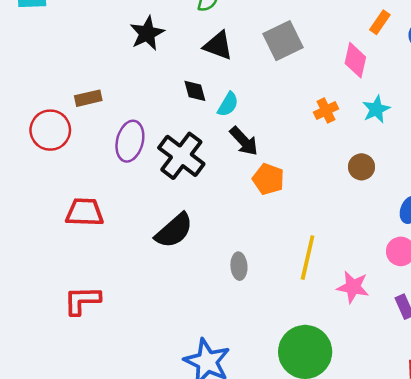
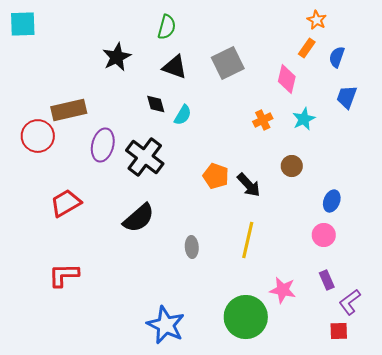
brown rectangle: (88, 98) -> (69, 110), size x1.6
black arrow: (244, 141) -> (249, 185), moved
red trapezoid: (85, 212) -> (66, 203), turned -32
pink star: (353, 287) -> (283, 290), moved

